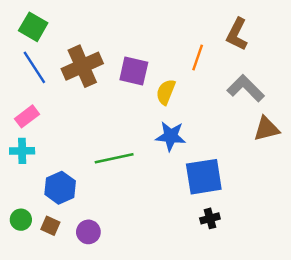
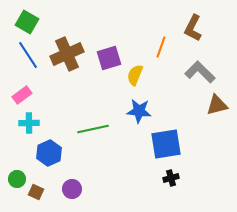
purple square: (134, 71) -> (109, 58), turned -30
cyan cross: (22, 151) -> (29, 123), moved
brown square: (50, 226) -> (36, 192), moved

